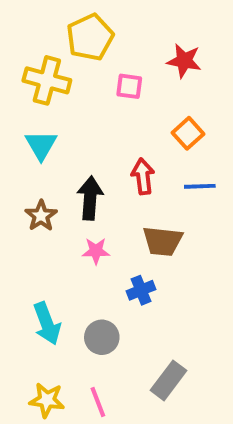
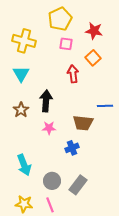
yellow pentagon: (90, 37) -> (60, 19), moved
orange square: (188, 133) -> (93, 58), moved
red arrow: (143, 176) -> (73, 74), moved
blue line: (200, 186) -> (105, 106), moved
gray circle: (102, 337) -> (52, 181), moved
gray rectangle: (168, 380) -> (78, 185), moved

